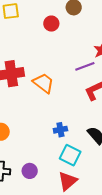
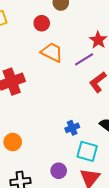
orange trapezoid: (43, 83) -> (52, 52), moved
purple circle: (30, 171) -> (59, 171), moved

